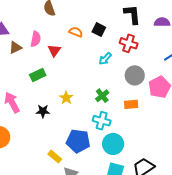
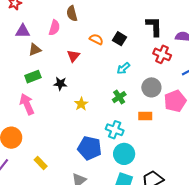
pink semicircle: (36, 39) -> (54, 28), moved
red cross: (129, 43) -> (162, 54), moved
green rectangle: (38, 75) -> (33, 77), moved
green cross: (102, 96) -> (119, 97), moved
black star: (43, 111) -> (60, 84), moved
yellow rectangle: (55, 157) -> (41, 163), moved

